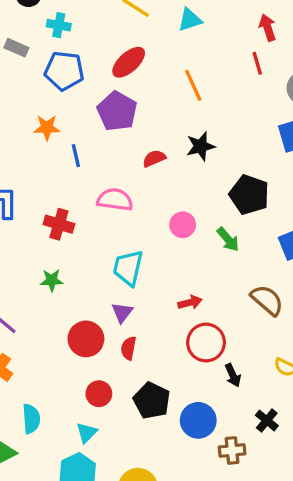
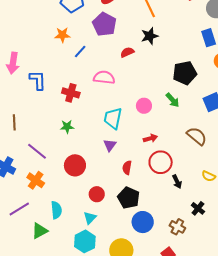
black star: (201, 146) -> (150, 36), moved
blue line: (76, 156) -> (80, 51), turned 56
black pentagon: (249, 195) -> (185, 73), turned -30
pink circle: (183, 225) -> (144, 106), moved
red circle: (86, 339) -> (75, 165), moved
red semicircle: (129, 348) -> (127, 168), moved
blue circle: (198, 420) -> (143, 222), moved
brown cross: (232, 450) -> (177, 227), turned 35

